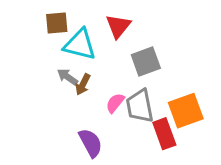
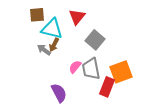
gray square: (146, 61) -> (95, 40), turned -30
brown arrow: (83, 85) -> (54, 45), moved
red rectangle: (164, 134) -> (107, 87), turned 42

